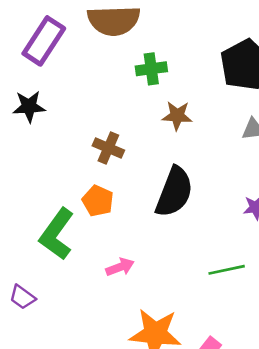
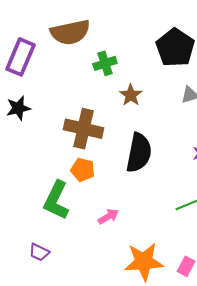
brown star: (177, 116) -> (131, 95), turned -30
brown cross: (108, 148) -> (83, 129), size x1.6

